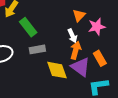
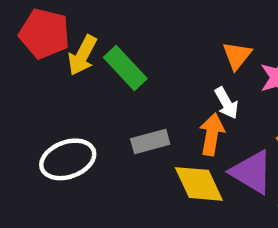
green rectangle: (28, 27) -> (125, 68), moved
orange arrow: (76, 50) -> (212, 134), moved

